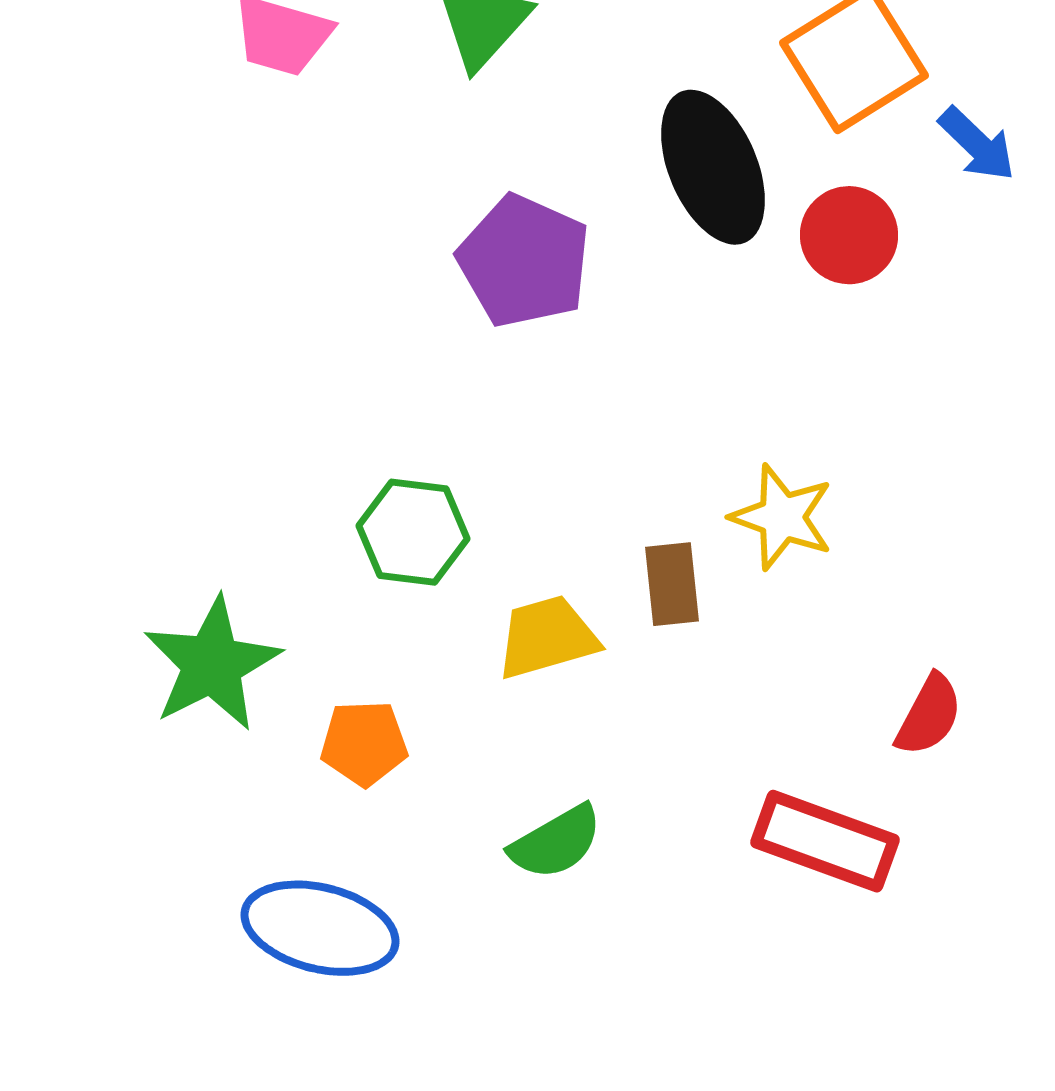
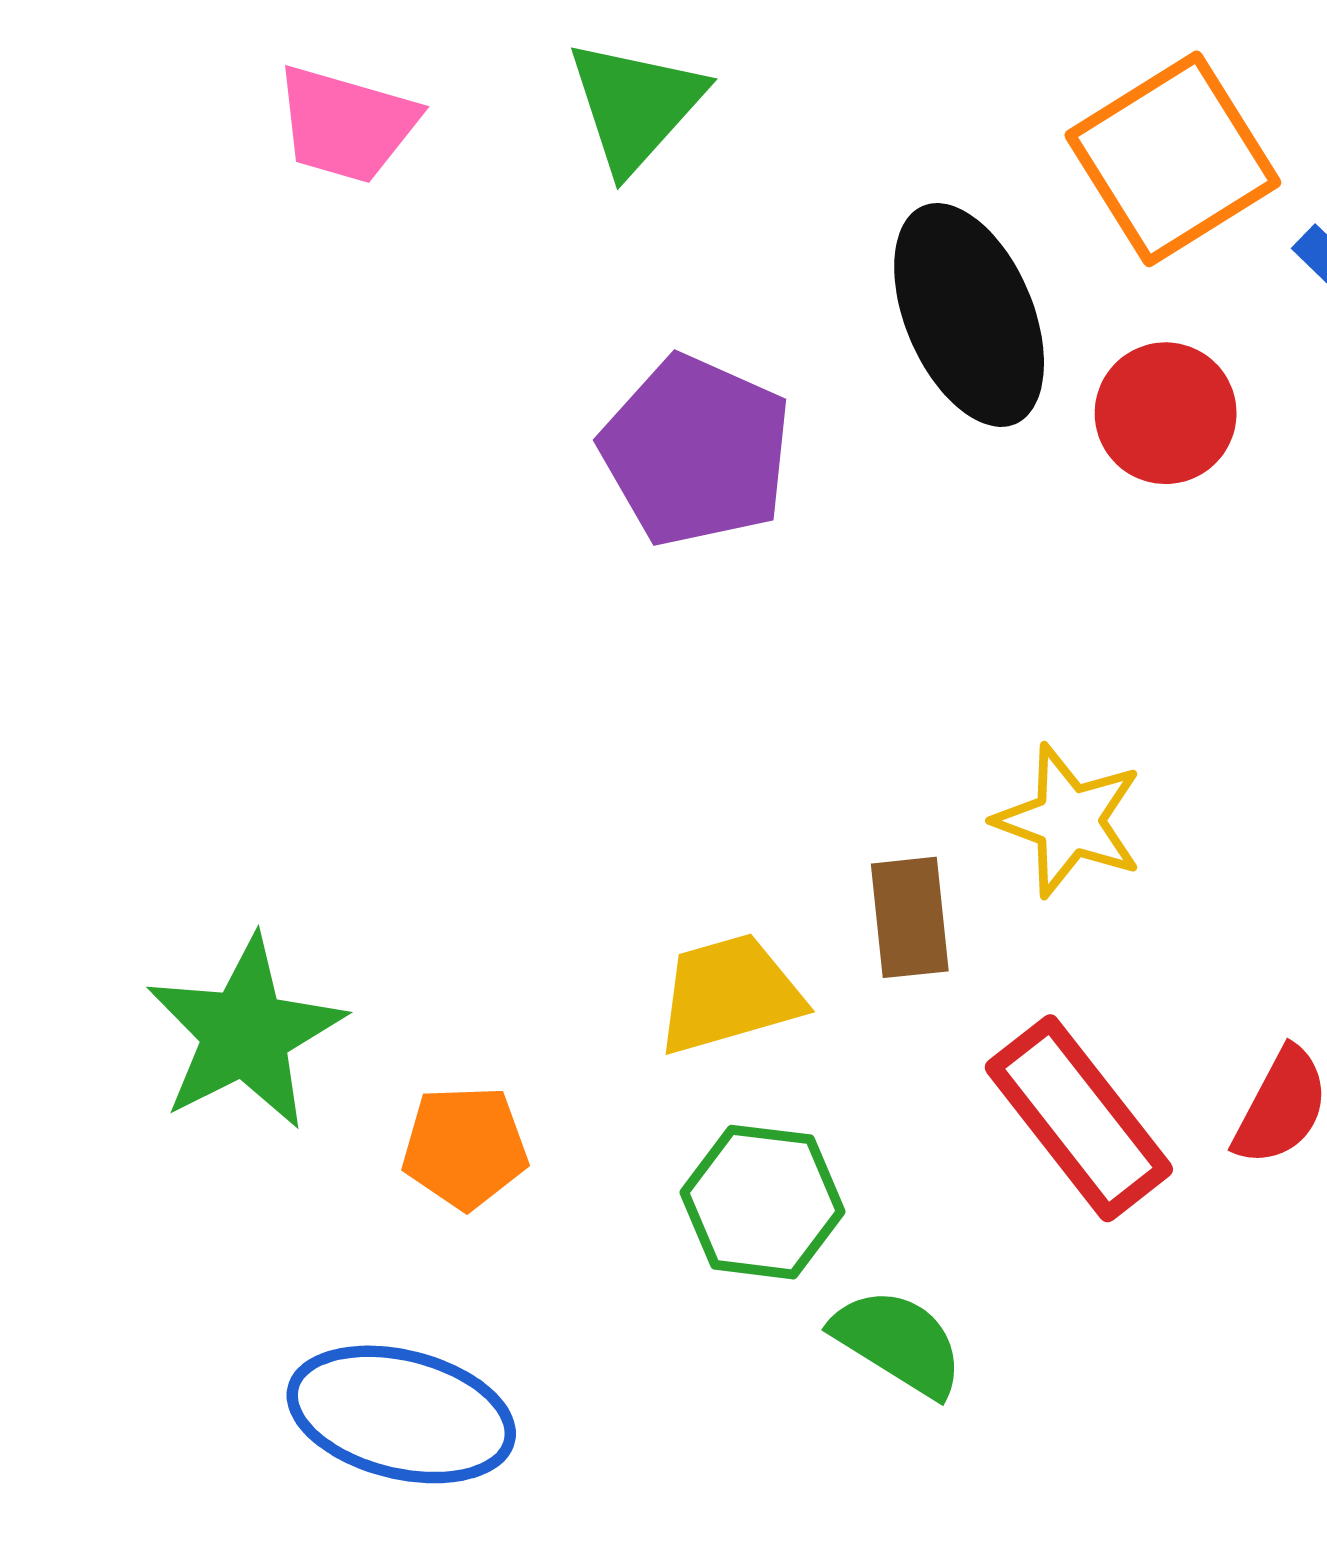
green hexagon: (413, 532) -> (762, 1202), moved
red rectangle: (825, 841) -> (1079, 1118), moved, turned 32
green semicircle: (556, 842) -> (898, 1342), moved, turned -118

